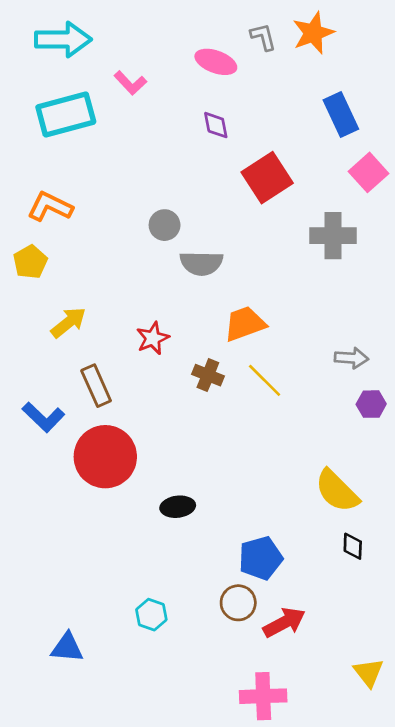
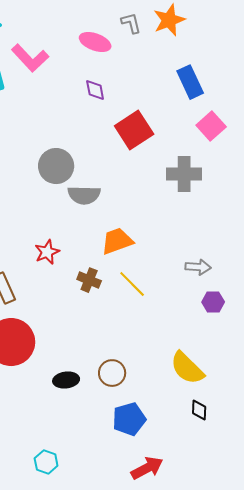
pink L-shape: (130, 83) -> (30, 58), size x1.5
gray circle: (165, 225) -> (56, 166), size x1.5
brown circle: (238, 603) -> (112, 373), moved

